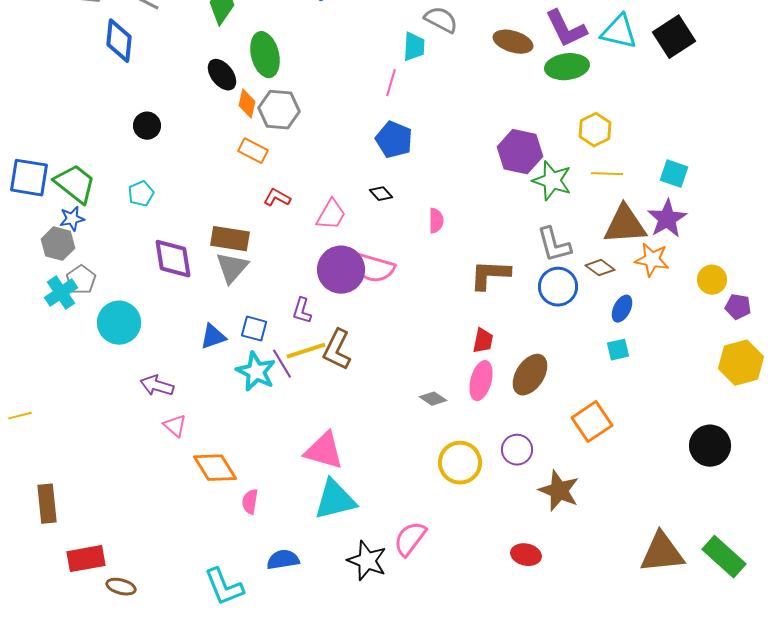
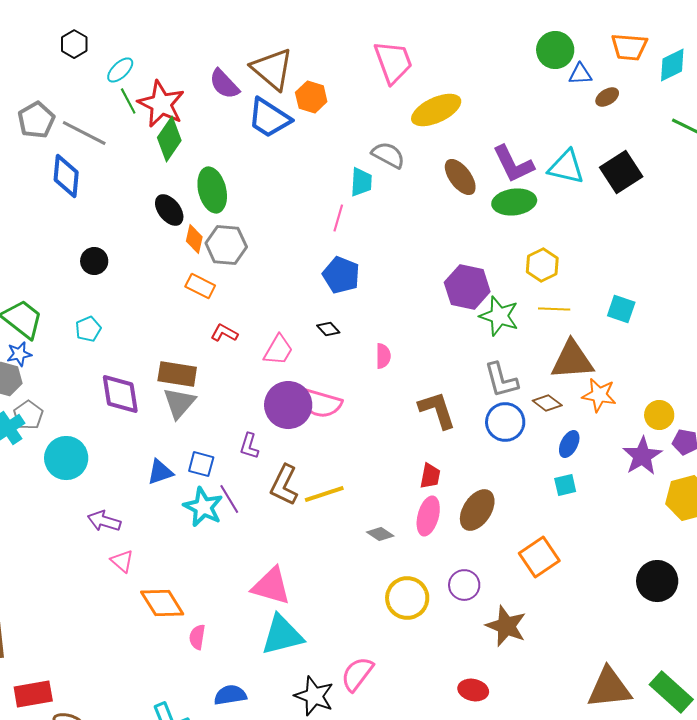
brown ellipse: (513, 42) -> (460, 177), turned 36
purple star: (667, 219) -> (642, 456), moved
brown L-shape: (490, 275) -> (437, 410), turned 69
yellow line: (306, 351) -> (324, 494), moved

